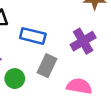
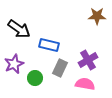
purple cross: (83, 41) -> (88, 60), moved

